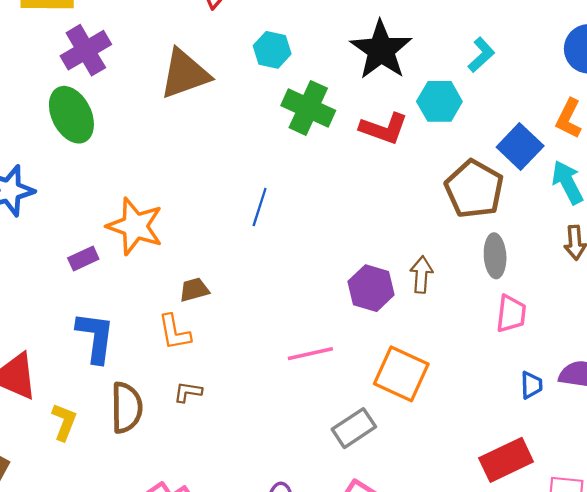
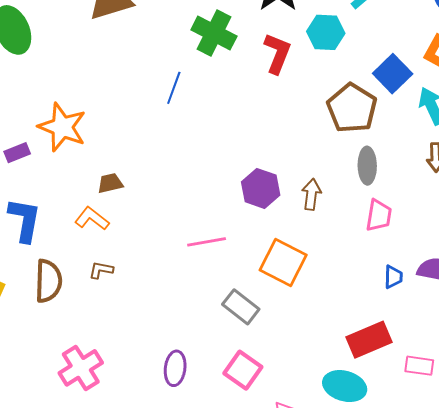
red L-shape: (384, 129) -> (277, 53), turned -90
blue line: (260, 207) -> (174, 88), moved
brown arrow: (421, 275) -> (311, 194), moved
orange L-shape: (174, 332) -> (92, 219), turned 136
gray rectangle: (354, 428) -> (241, 307), turned 69

